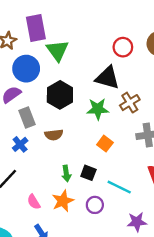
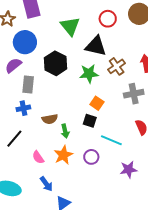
green triangle: (57, 50) -> (70, 26), moved
gray rectangle: (27, 117) -> (28, 84), turned 30
brown semicircle: (54, 135) -> (50, 119), moved
blue cross: (20, 144) -> (23, 108), turned 32
black square: (88, 173) -> (90, 121), moved

